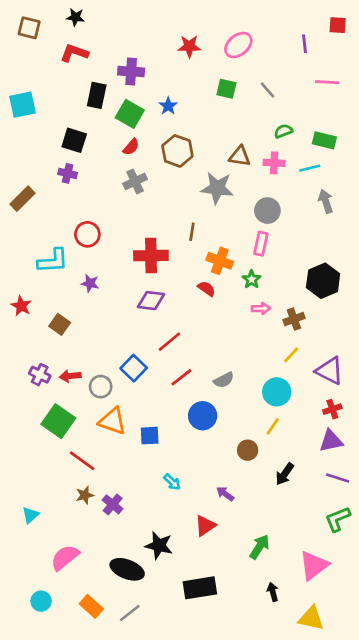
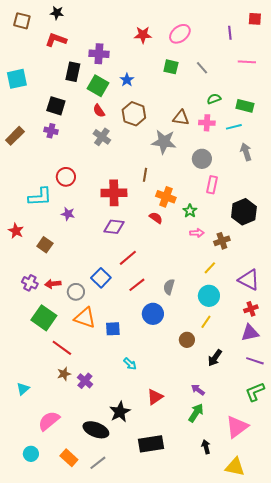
red semicircle: (131, 147) -> (99, 111), turned 104
gray cross: (135, 181) -> (102, 137), turned -30
brown rectangle: (23, 199) -> (15, 136), moved
pink rectangle: (261, 244) -> (212, 185), moved
yellow line: (291, 355) -> (210, 268), moved
gray semicircle: (224, 380) -> (169, 287), turned 133
purple arrow: (225, 494) -> (198, 390), moved
black star: (159, 545) -> (120, 412), turned 30

